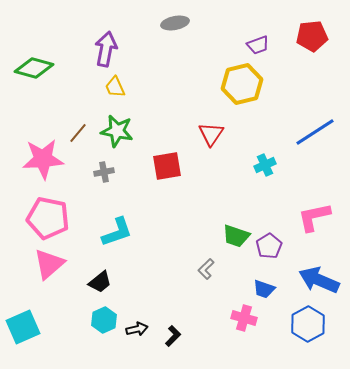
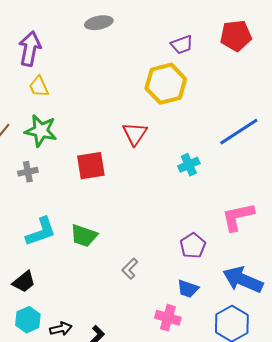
green trapezoid: (236, 236) -> (84, 236), moved

